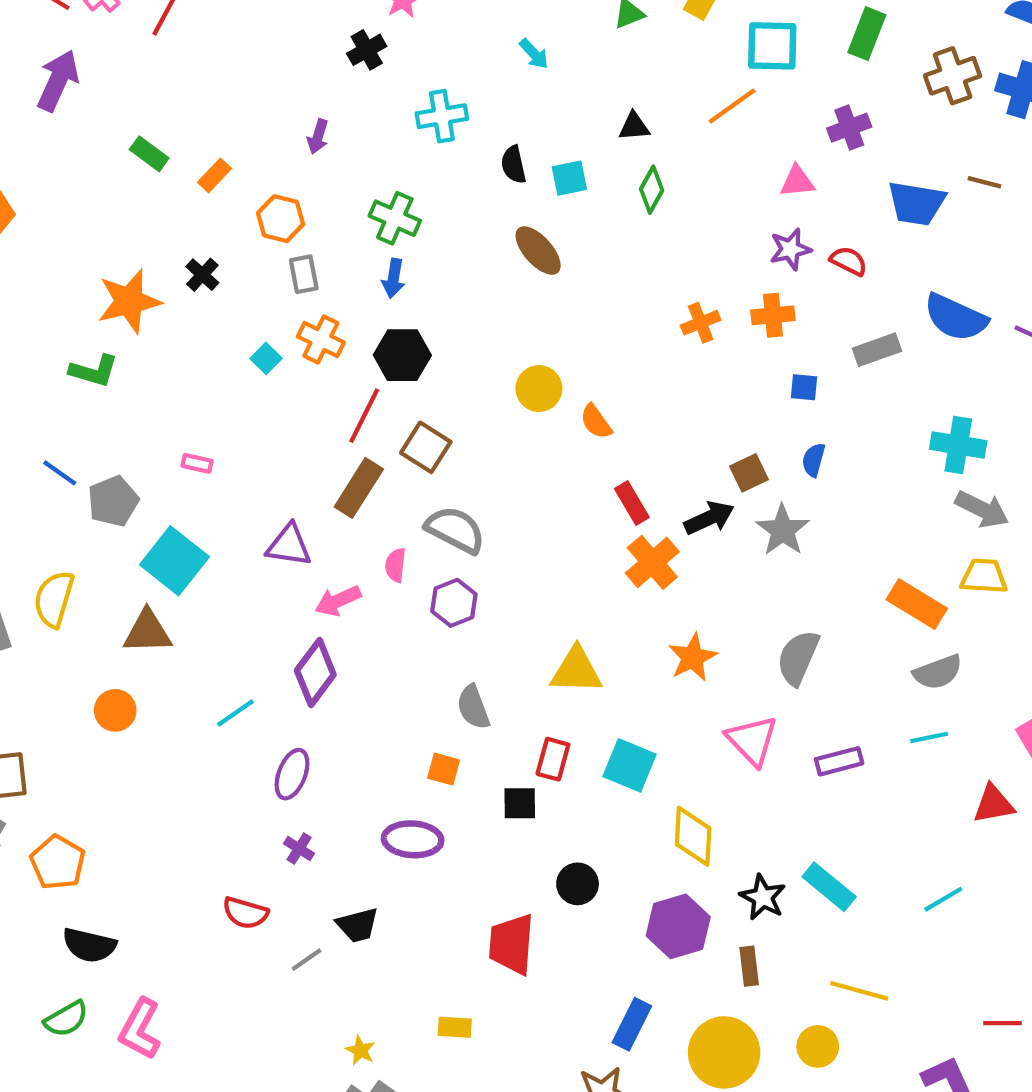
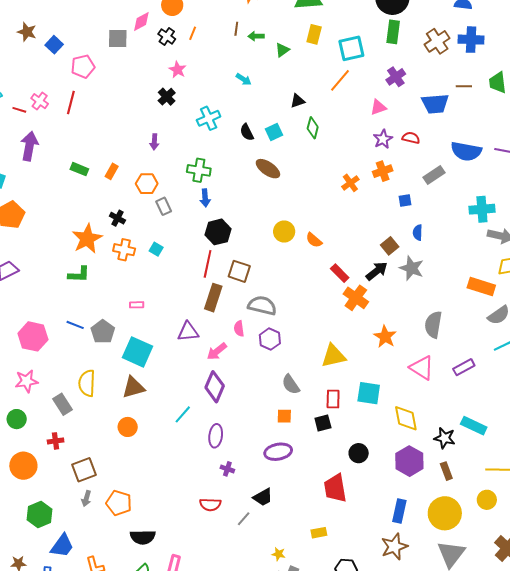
orange cross: (321, 340) -> (124, 250), moved

